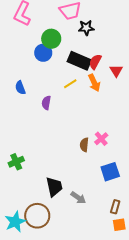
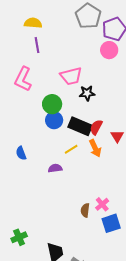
blue circle: (43, 53) -> (54, 120), moved
purple semicircle: (46, 103) -> (55, 168), moved, turned 72
green cross: (16, 162) -> (19, 237), moved
blue square: (110, 172) -> (111, 223), moved

